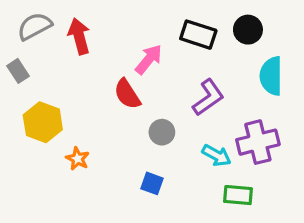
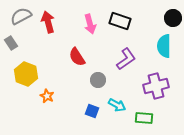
black circle: (248, 30) -> (173, 18), moved
pink arrow: (149, 59) -> (90, 24), moved, turned 126
cyan arrow: (217, 155) -> (117, 105), moved

